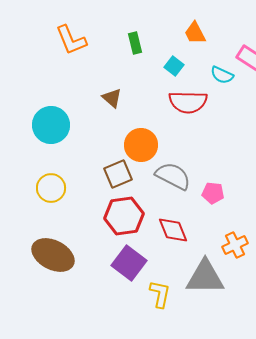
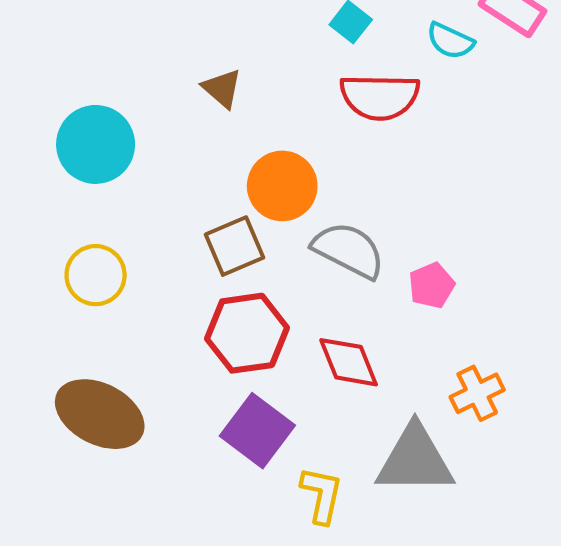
pink pentagon: (213, 193) -> (432, 285), turned -30

